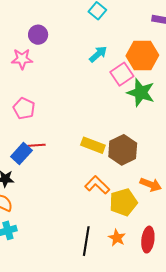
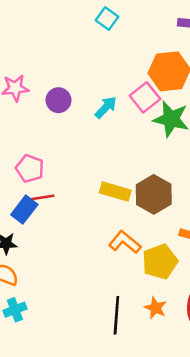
purple circle: (38, 35) -> (58, 100), moved
cyan arrow: (98, 54) -> (106, 107), moved
pink pentagon: (24, 108) -> (30, 169), moved

